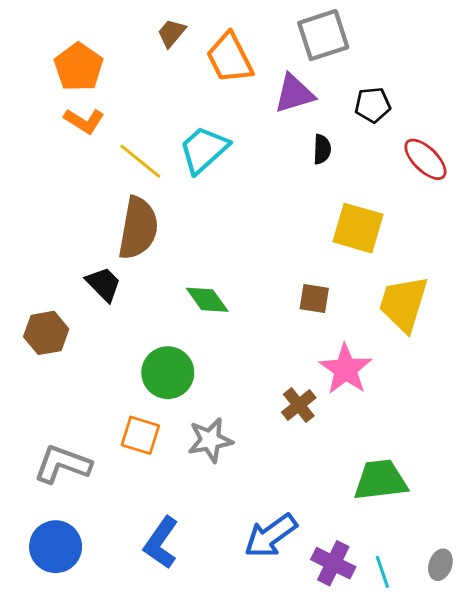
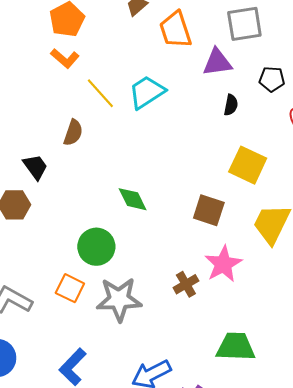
brown semicircle: (138, 228) -> (73, 133), moved, size x0.6
black trapezoid: (103, 284) -> (35, 167), moved
brown square: (314, 298) -> (209, 210), size x1.4
gray star: (210, 440) -> (119, 299), size x1.4

